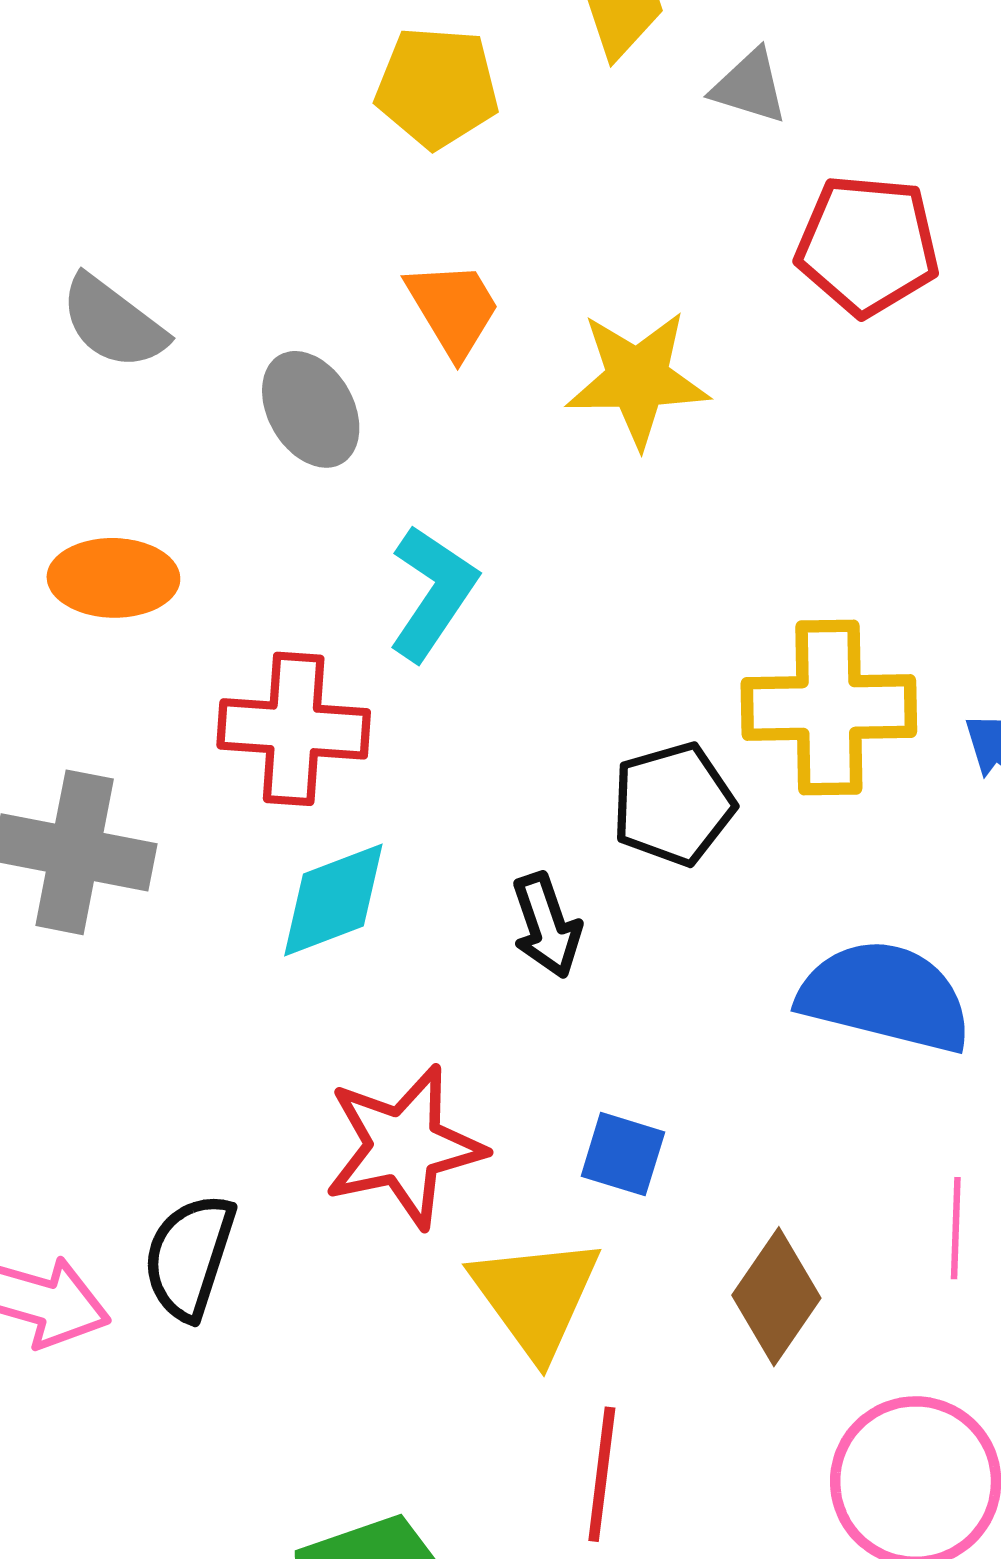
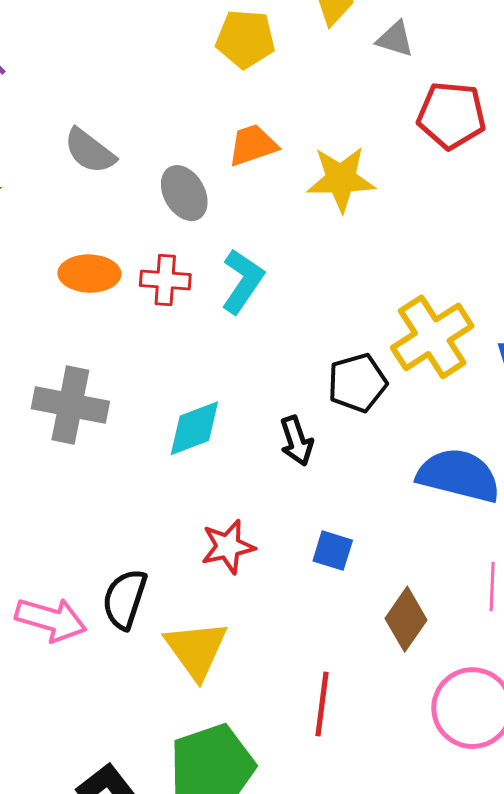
orange trapezoid: (453, 309) -> (253, 145), turned -78
yellow cross: (829, 707) -> (432, 337), turned -32
red cross: (294, 729) -> (165, 280), moved, size x0.7
red star: (404, 1146) -> (228, 547), size x0.7
yellow triangle: (536, 1297) -> (196, 650), moved

